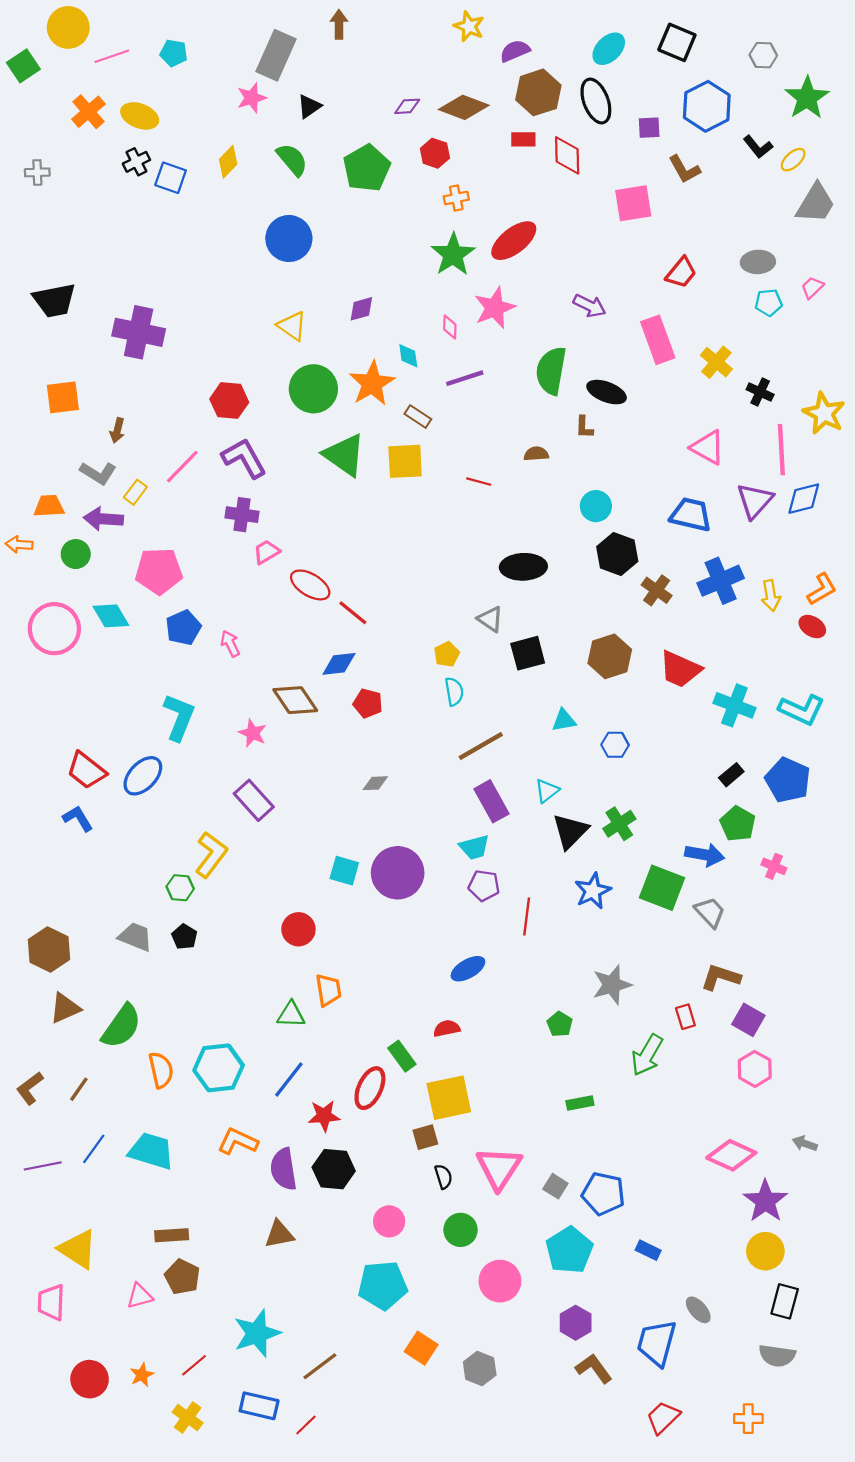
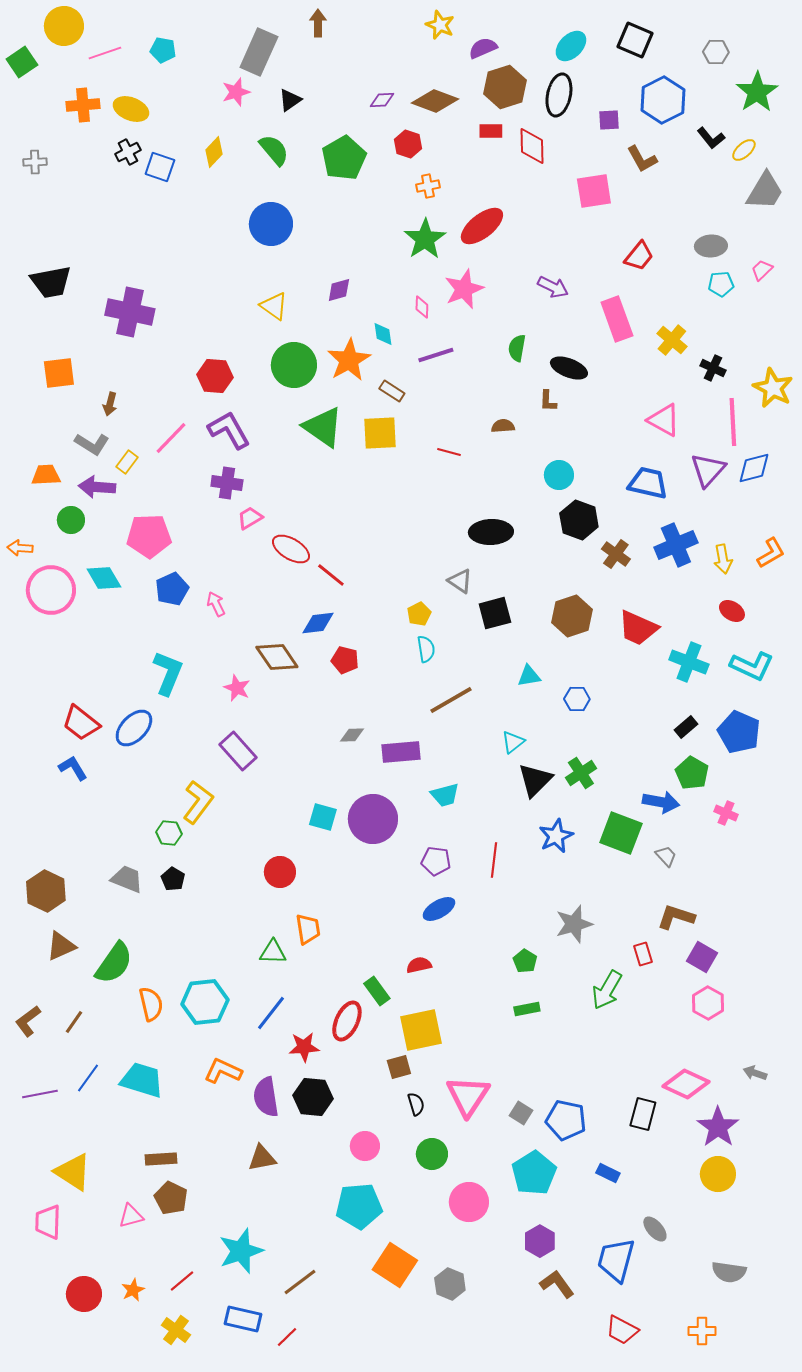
black ellipse: (596, 101) -> (559, 95), turned 33
orange cross: (88, 112) -> (83, 105), turned 36
green semicircle: (551, 371) -> (517, 348), size x0.6
orange arrow: (19, 544) -> (20, 548), moved
red ellipse: (812, 627) -> (732, 611), moved
purple rectangle: (491, 801) -> (401, 752), moved, turned -66
purple pentagon: (484, 886) -> (436, 861), moved
gray trapezoid: (710, 912) -> (666, 856), size x0.7
green rectangle: (580, 1103) -> (527, 1009), moved
black rectangle: (785, 1301) -> (643, 1114), moved
orange square: (421, 1348) -> (395, 1265), size x1.4
red trapezoid: (663, 1418) -> (622, 1330), turned -108

